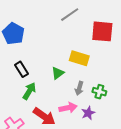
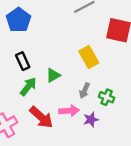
yellow rectangle: (79, 58) -> (89, 57), turned 36
green triangle: (58, 73) -> (53, 75), moved

